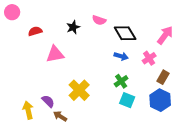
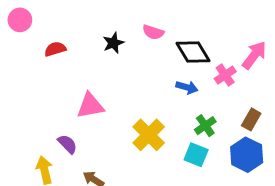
pink triangle: (55, 54) -> (90, 106), moved
pink cross: (149, 58) -> (225, 75), moved
green cross: (121, 81) -> (205, 126), moved
yellow cross: (79, 90) -> (149, 135), moved
purple semicircle: (48, 101) -> (67, 144), moved

